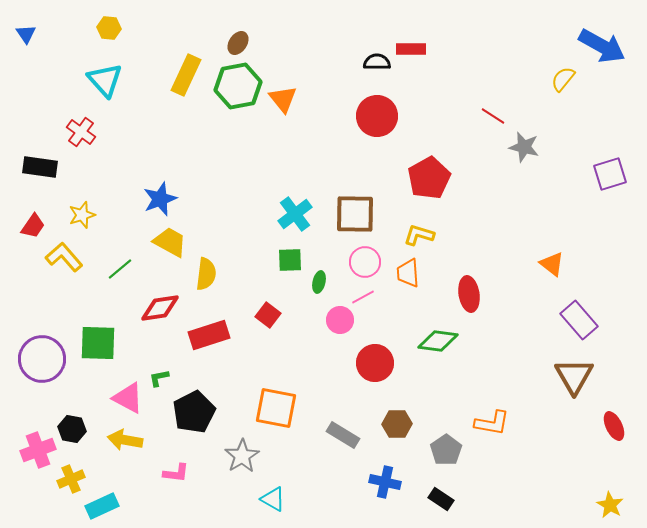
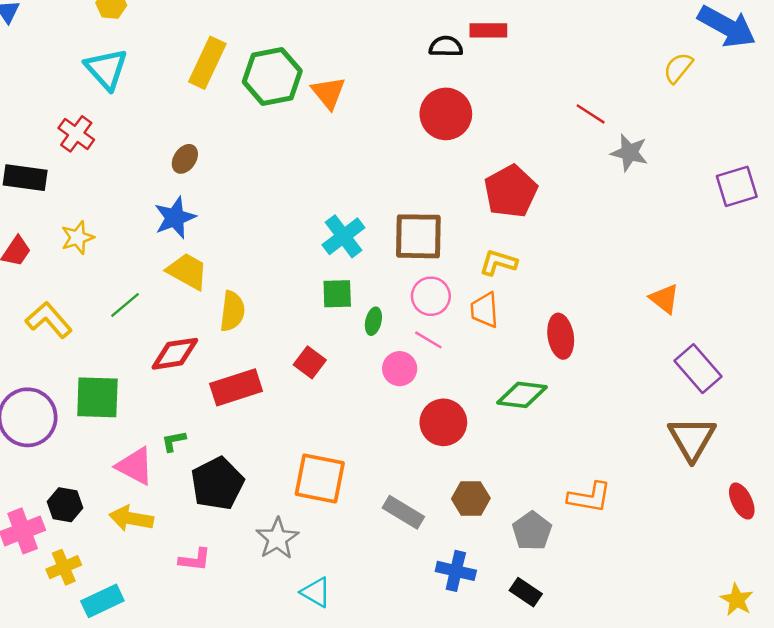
brown ellipse: (238, 43) -> (185, 159), moved
yellow L-shape: (64, 257) -> (49, 320), moved
pink line: (363, 297) -> (428, 340), turned 60

